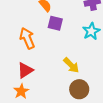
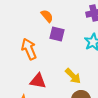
red triangle: (25, 70) -> (38, 81), moved, turned 42

